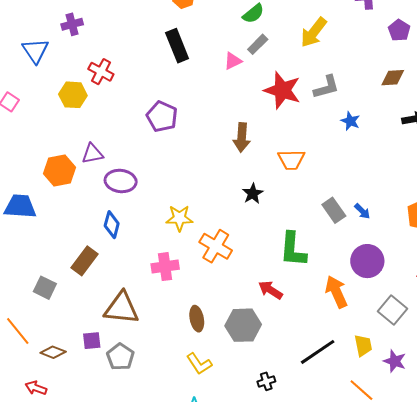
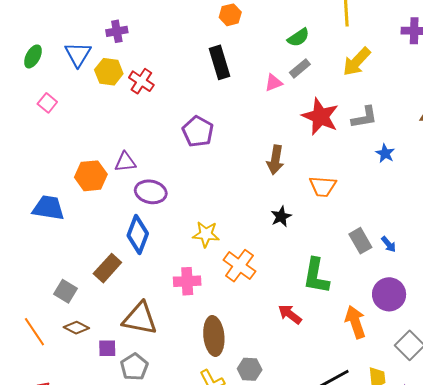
yellow hexagon: (73, 95) -> (109, 72), moved
blue diamond: (112, 225) -> (138, 235), size x1.4
brown ellipse: (197, 319) -> (214, 336), size x1.5
gray hexagon: (243, 325) -> (250, 369), moved, size x0.7
brown diamond: (53, 352) -> (76, 328), moved

